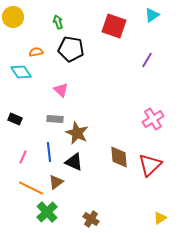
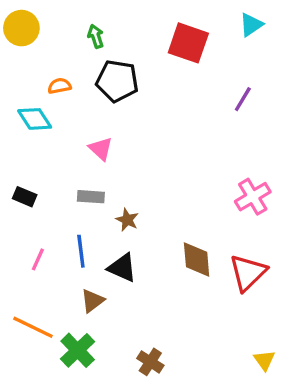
brown star: (77, 133) -> (127, 220), size x0.6
orange line: (31, 188) -> (33, 327), moved
yellow triangle: (160, 218) -> (264, 360), turned -32

